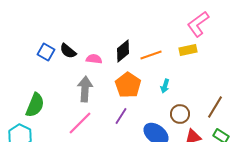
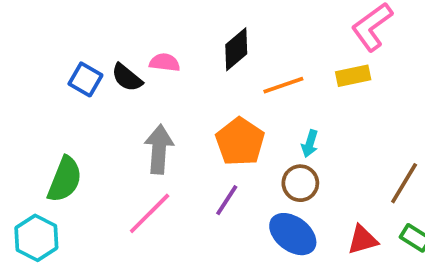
black diamond: (123, 51) -> (236, 49), moved
pink semicircle: (94, 59) -> (165, 63), moved
brown circle: (180, 114) -> (300, 183), moved

